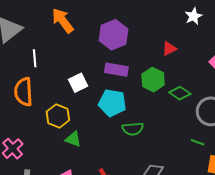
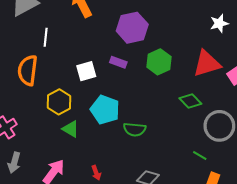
red triangle: (169, 49) -> (207, 63), moved, size x1.8
purple rectangle: (116, 70) -> (118, 62), moved, size x0.7
green hexagon: (153, 80) -> (159, 62), moved
cyan pentagon: (112, 103) -> (105, 110), moved

